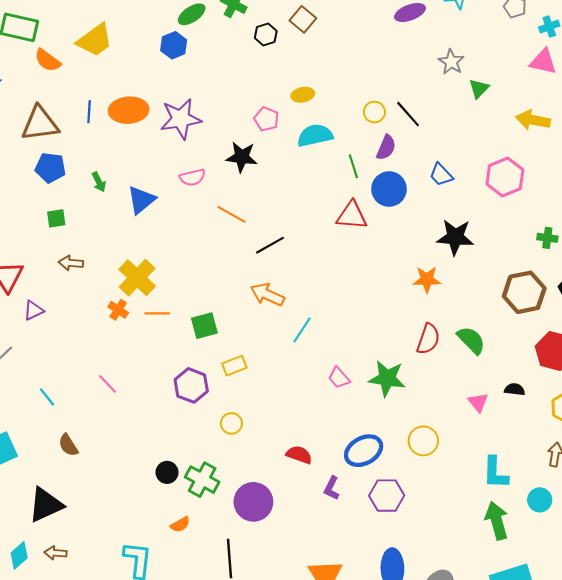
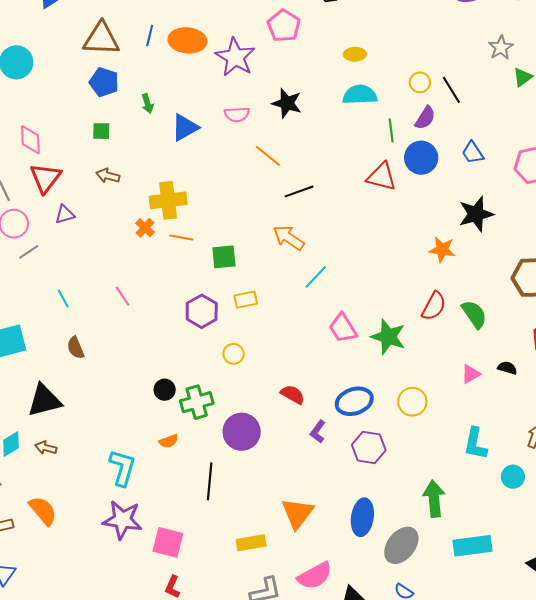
purple star: (181, 119) -> (235, 57), turned 30
pink pentagon: (266, 119) -> (284, 26), moved, size x1.4
black star: (455, 237) -> (476, 214), turned -30
yellow cross: (137, 278) -> (168, 200), turned 30
pink trapezoid: (339, 378) -> (343, 328), size x1.4
pink triangle: (478, 402) -> (471, 374), turned 30
green cross: (202, 480) -> (197, 402), turned 36
green arrow: (497, 521) -> (434, 499), moved

